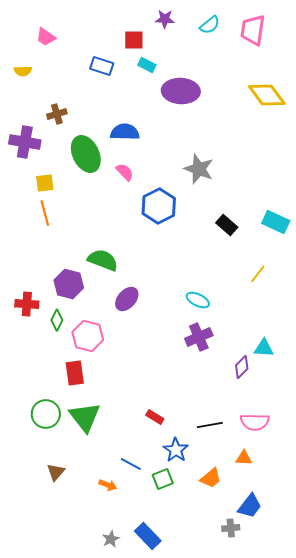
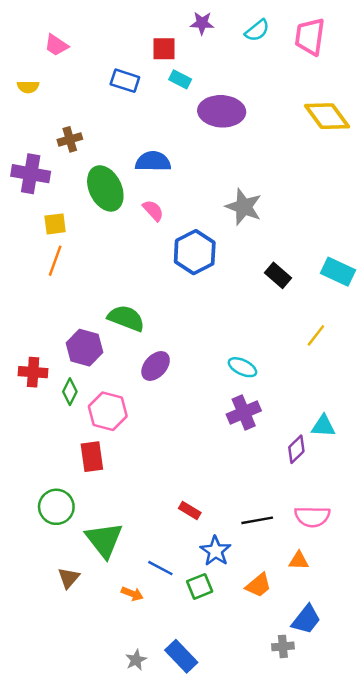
orange line: (45, 213) -> (55, 261), turned 35
green triangle: (85, 417) -> (104, 540), moved

